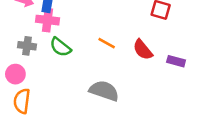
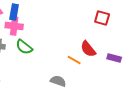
orange line: (107, 43) -> (74, 60), moved
gray semicircle: (104, 91) -> (58, 81), size x0.7

